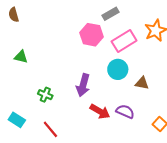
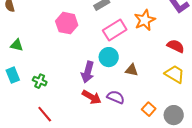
pink hexagon: (91, 35) -> (67, 23), moved
purple arrow: (83, 85) -> (88, 72), moved
cyan rectangle: (17, 120) -> (13, 75), moved, turned 35

